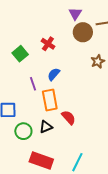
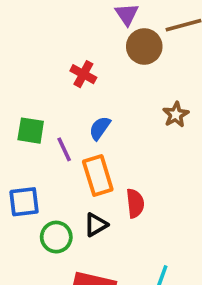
green square: (20, 54) -> (31, 131), moved, turned -35
brown star: (98, 61) -> (176, 115), moved
red semicircle: (69, 117) -> (135, 203), turned 42

